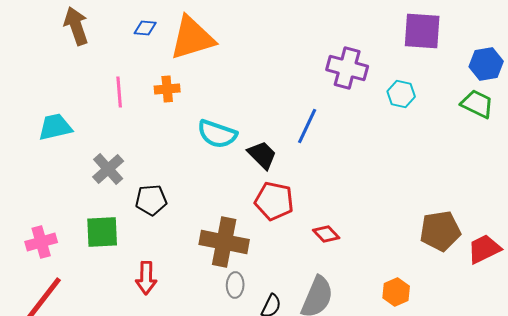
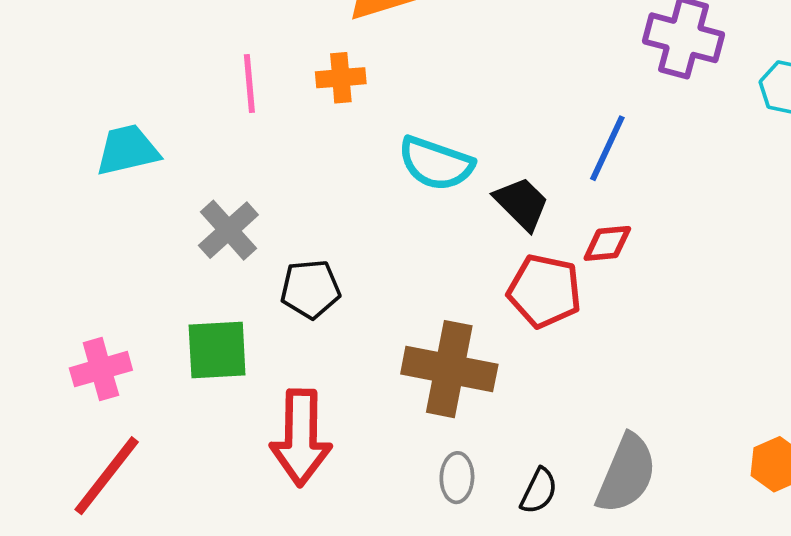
red diamond: (326, 234) -> (607, 243), moved, turned -52
red arrow: (146, 278) -> (301, 438), size x1.5
gray ellipse: (235, 285) -> (457, 478), moved

